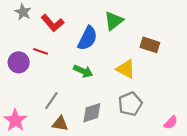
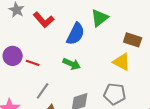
red line: (40, 51) -> (33, 63), moved
yellow triangle: (126, 69) -> (122, 62), moved
gray pentagon: (130, 104) -> (115, 94), turned 30

